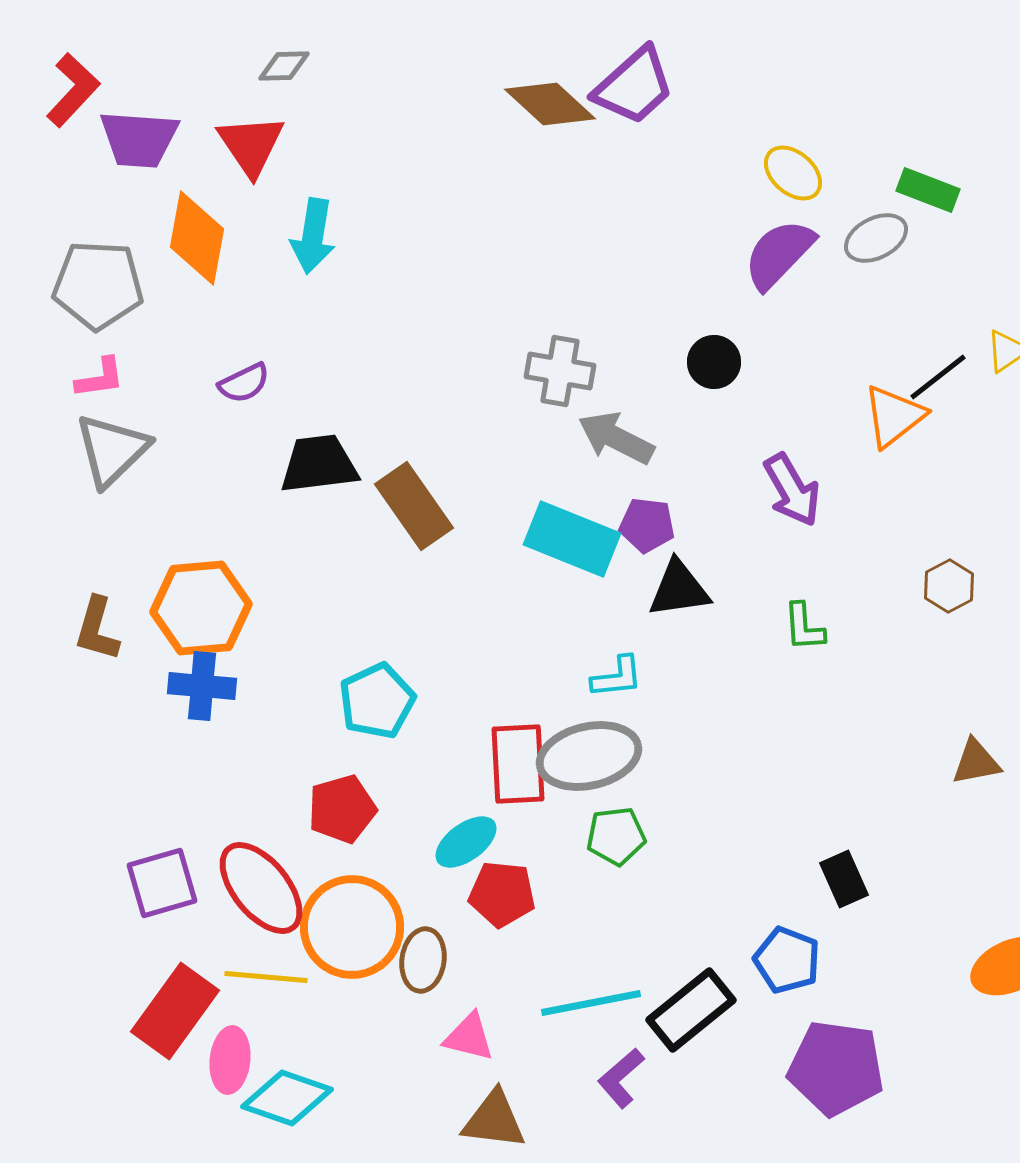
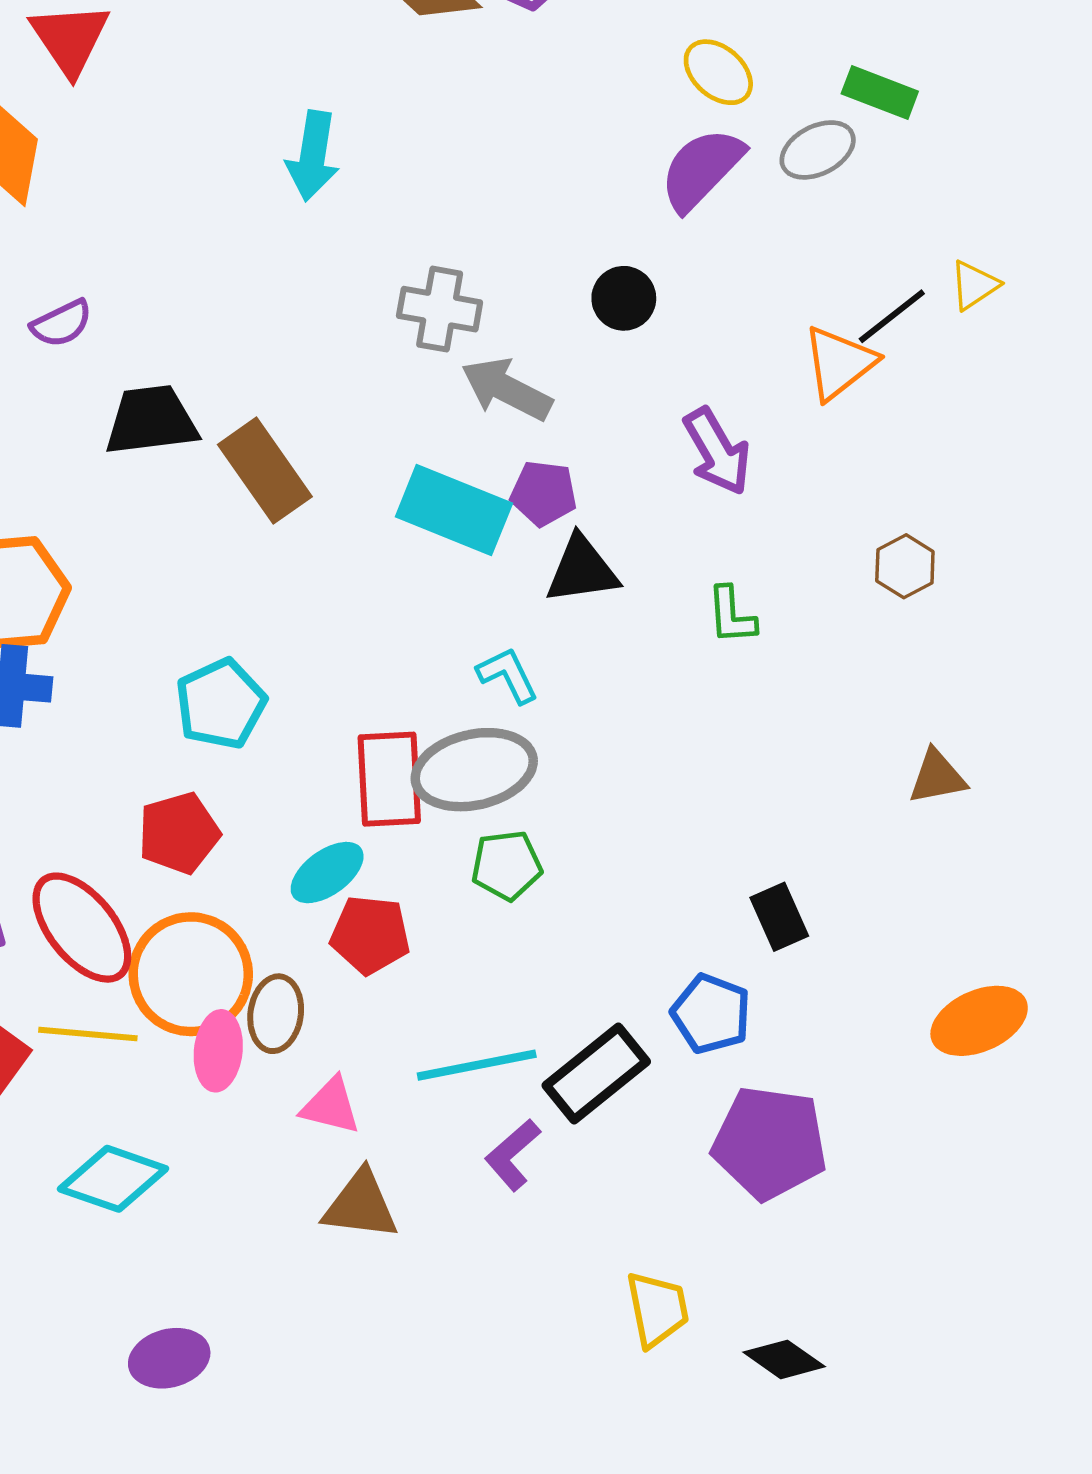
cyan arrow: (313, 236) -> (313, 156), moved
cyan L-shape: (617, 677) -> (508, 675), turned -110
pink ellipse: (230, 1060) -> (218, 1051), moved

